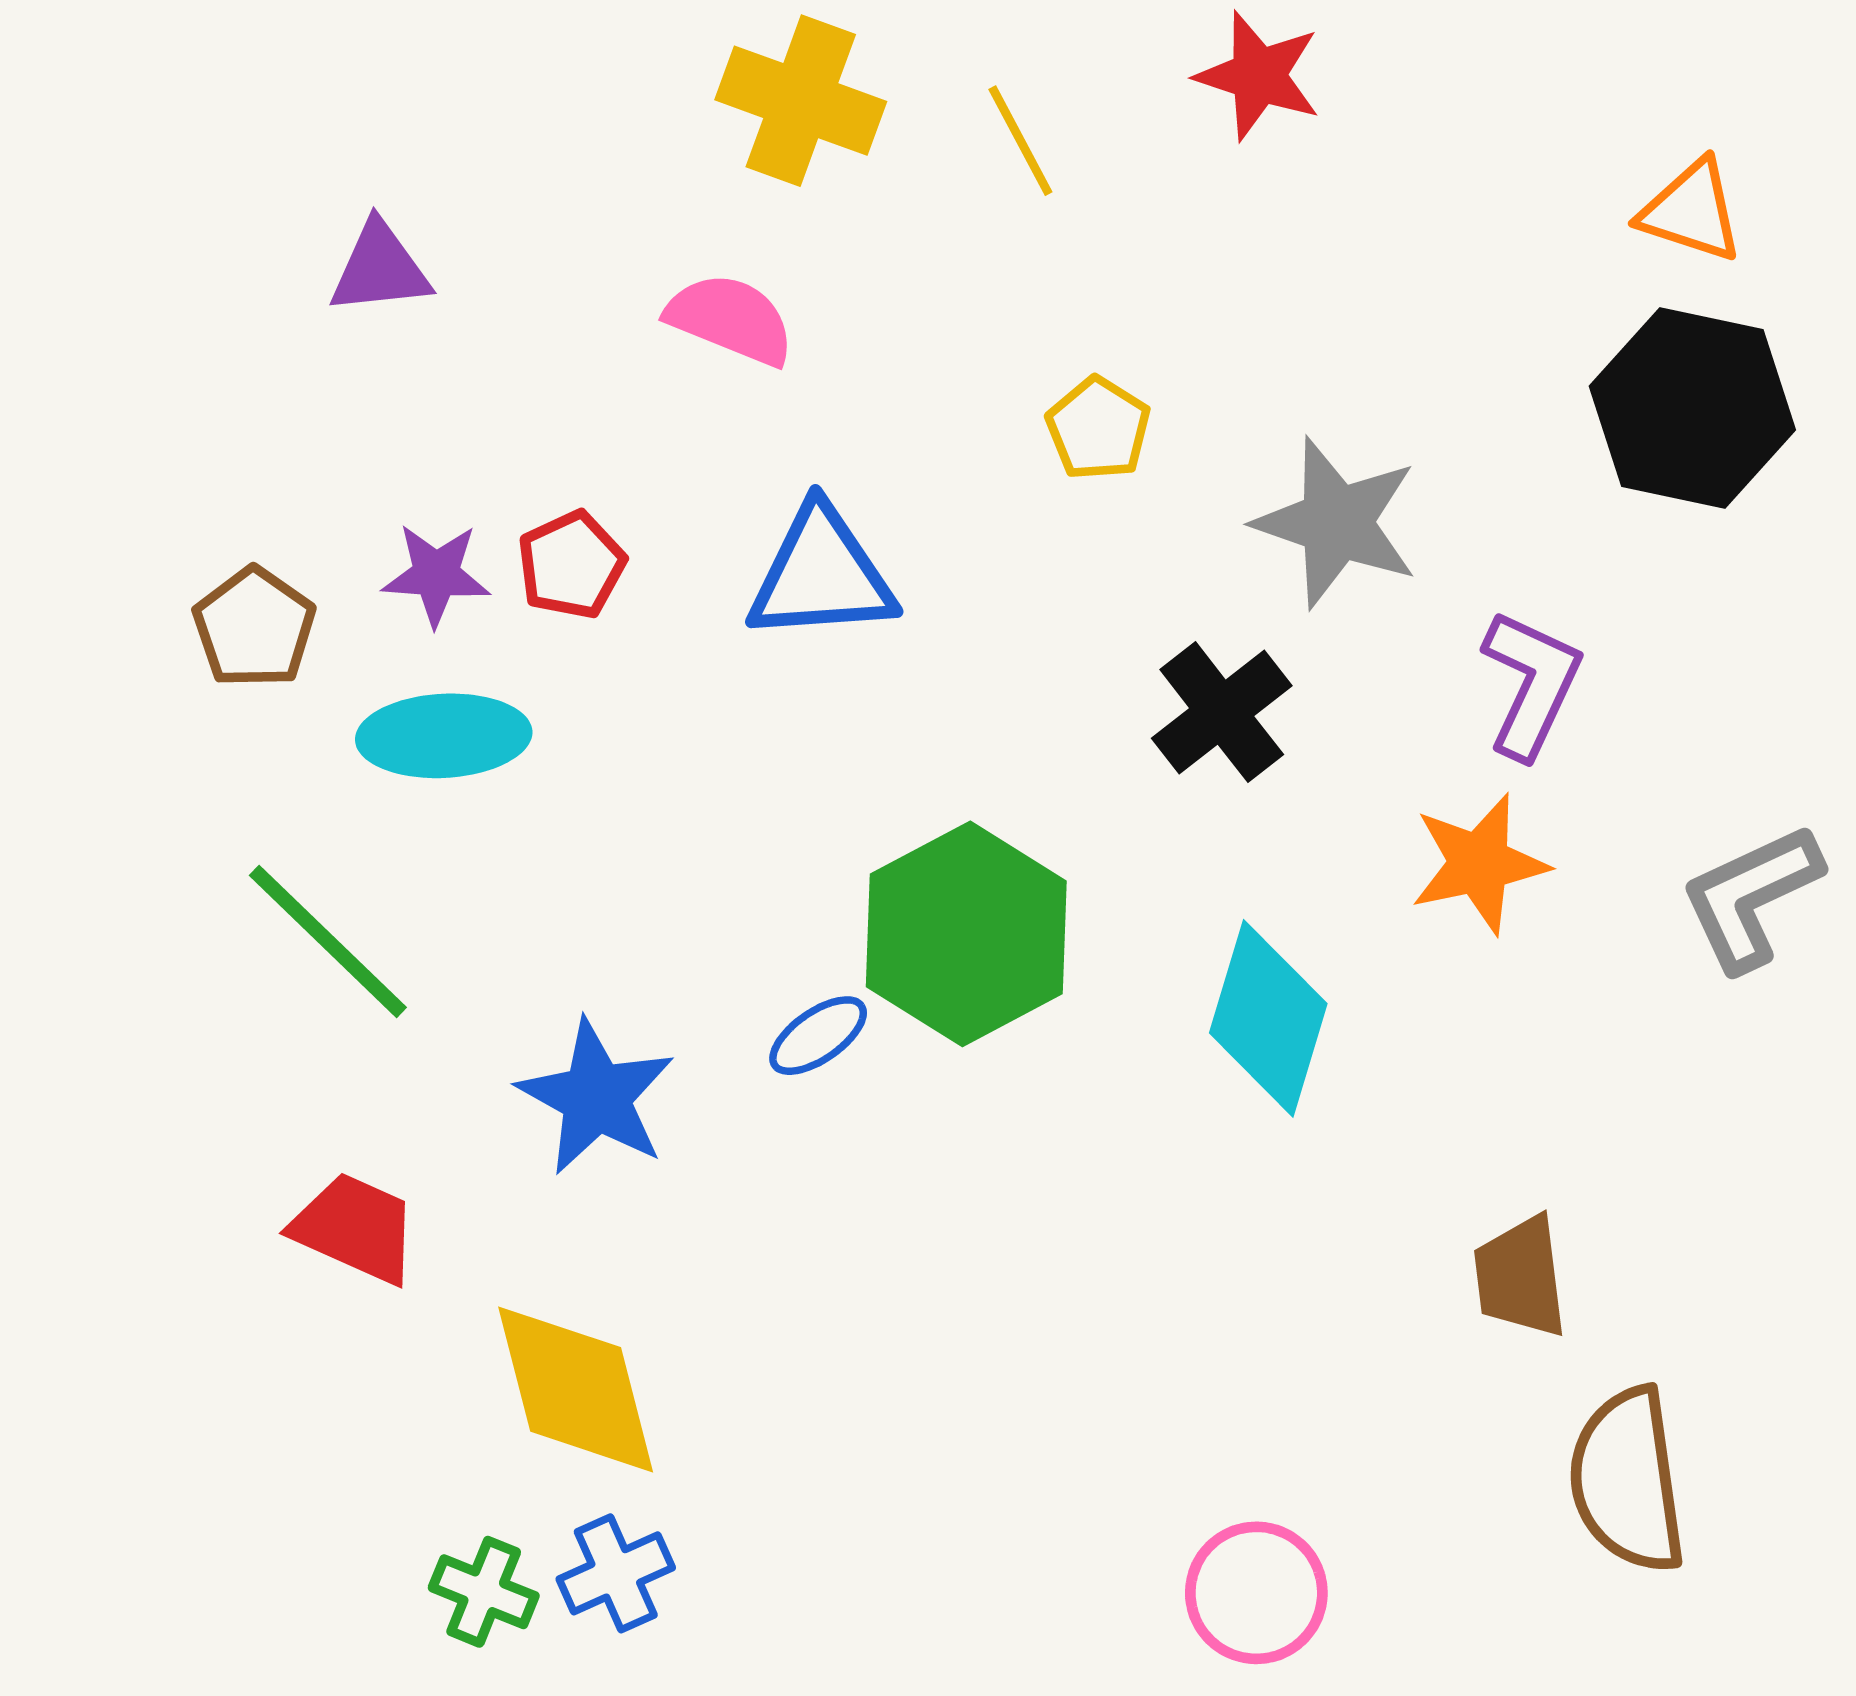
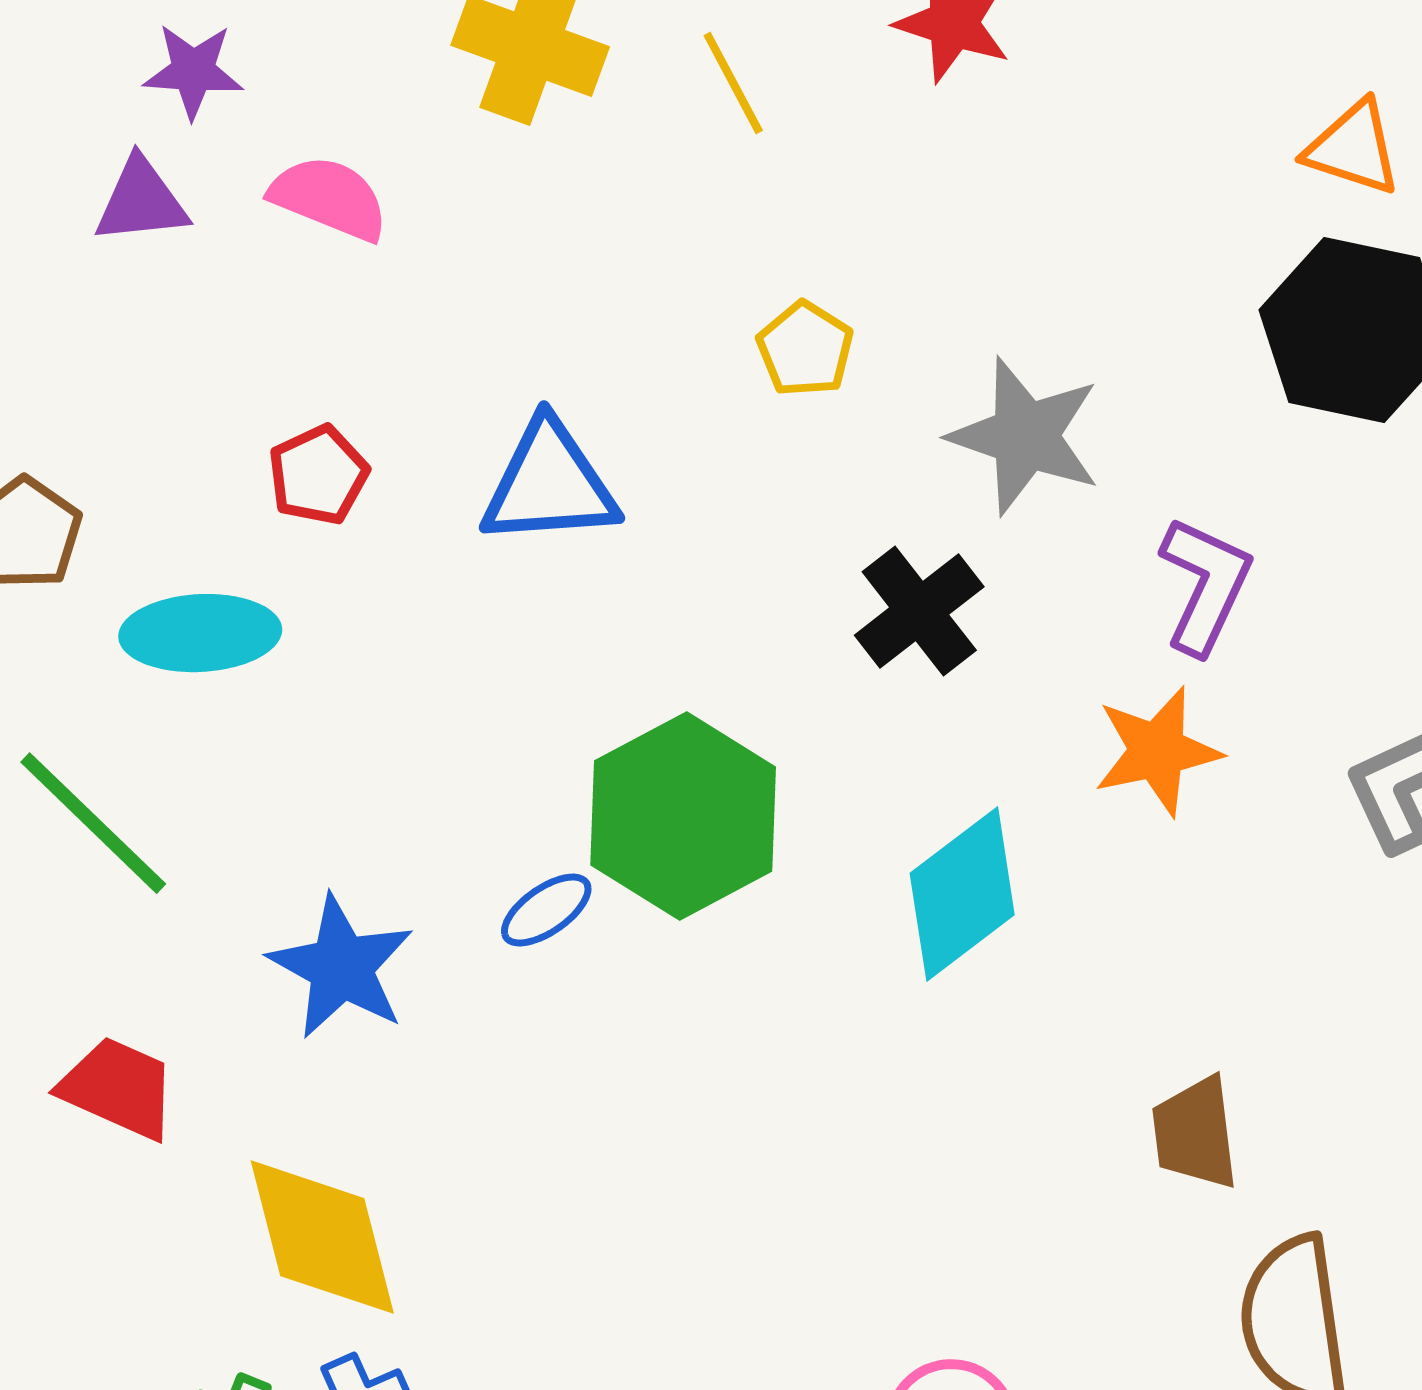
pink semicircle: (730, 319) -> (329, 198), moved
purple star: (436, 575) -> (193, 71), moved
cyan diamond: (1268, 1018) -> (962, 894), turned 36

